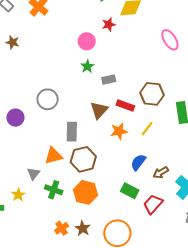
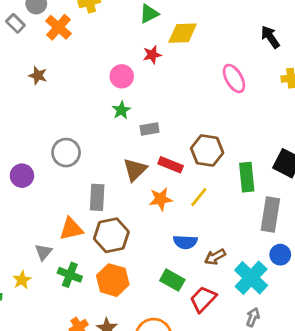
brown star: (13, 42) -> (38, 75), moved
blue semicircle: (138, 162) -> (185, 242), turned -126

